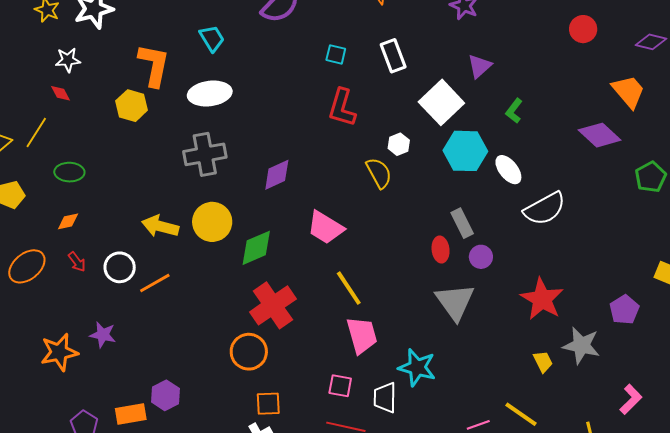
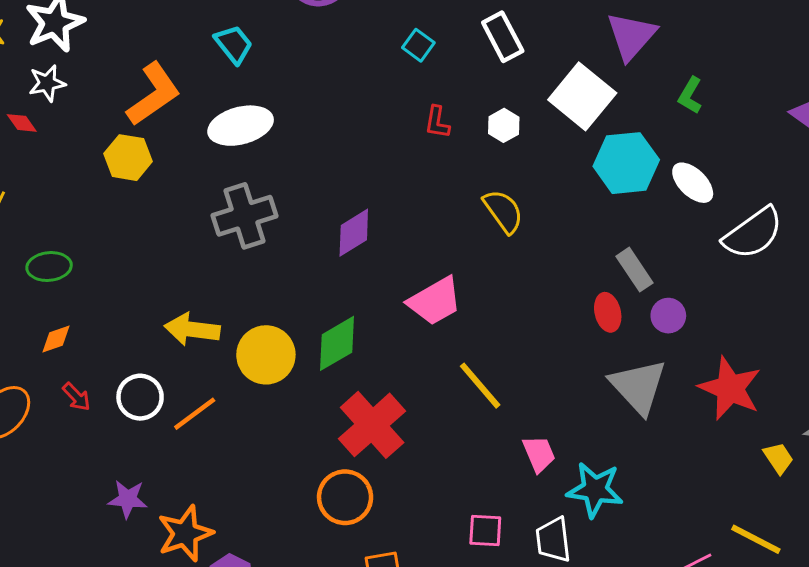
cyan square: (336, 54) -> (418, 45), turned 30
white star: (68, 60) -> (47, 83), moved
orange L-shape: (154, 65) -> (153, 94), turned 51
purple triangle: (479, 66) -> (631, 36), size x1.4
red diamond: (60, 93) -> (22, 123), moved
red L-shape: (342, 108) -> (437, 122), size x0.6
white hexagon: (399, 144) -> (504, 125), moved
yellow circle: (212, 222) -> (266, 355), moved
pink trapezoid: (325, 228) -> (435, 301), turned -54
red star: (542, 299) -> (730, 388), moved
pink trapezoid: (362, 335) -> (539, 454), moved, size x0.7
orange star: (59, 352) -> (185, 533), moved

